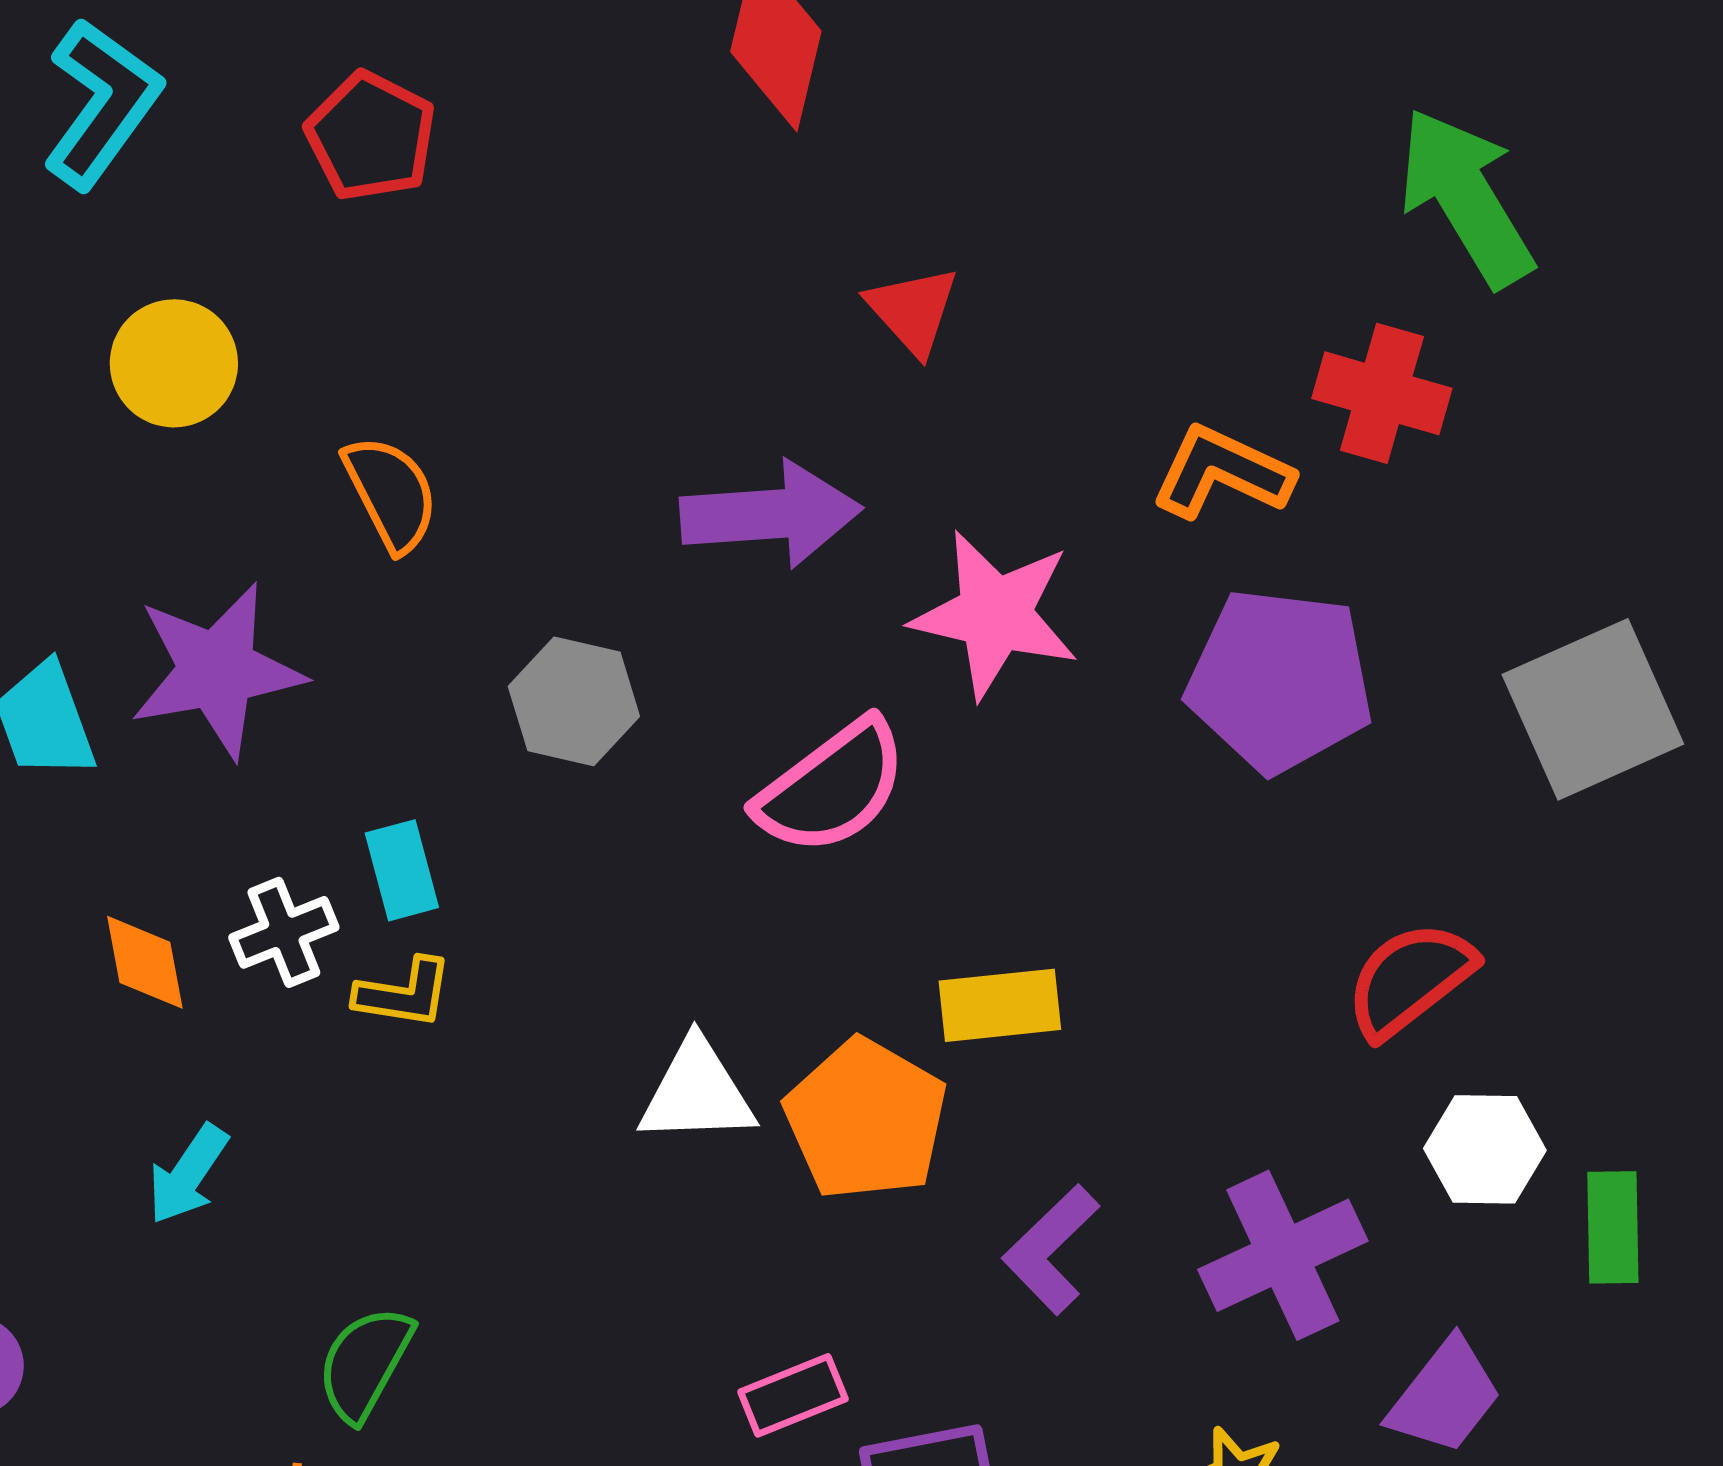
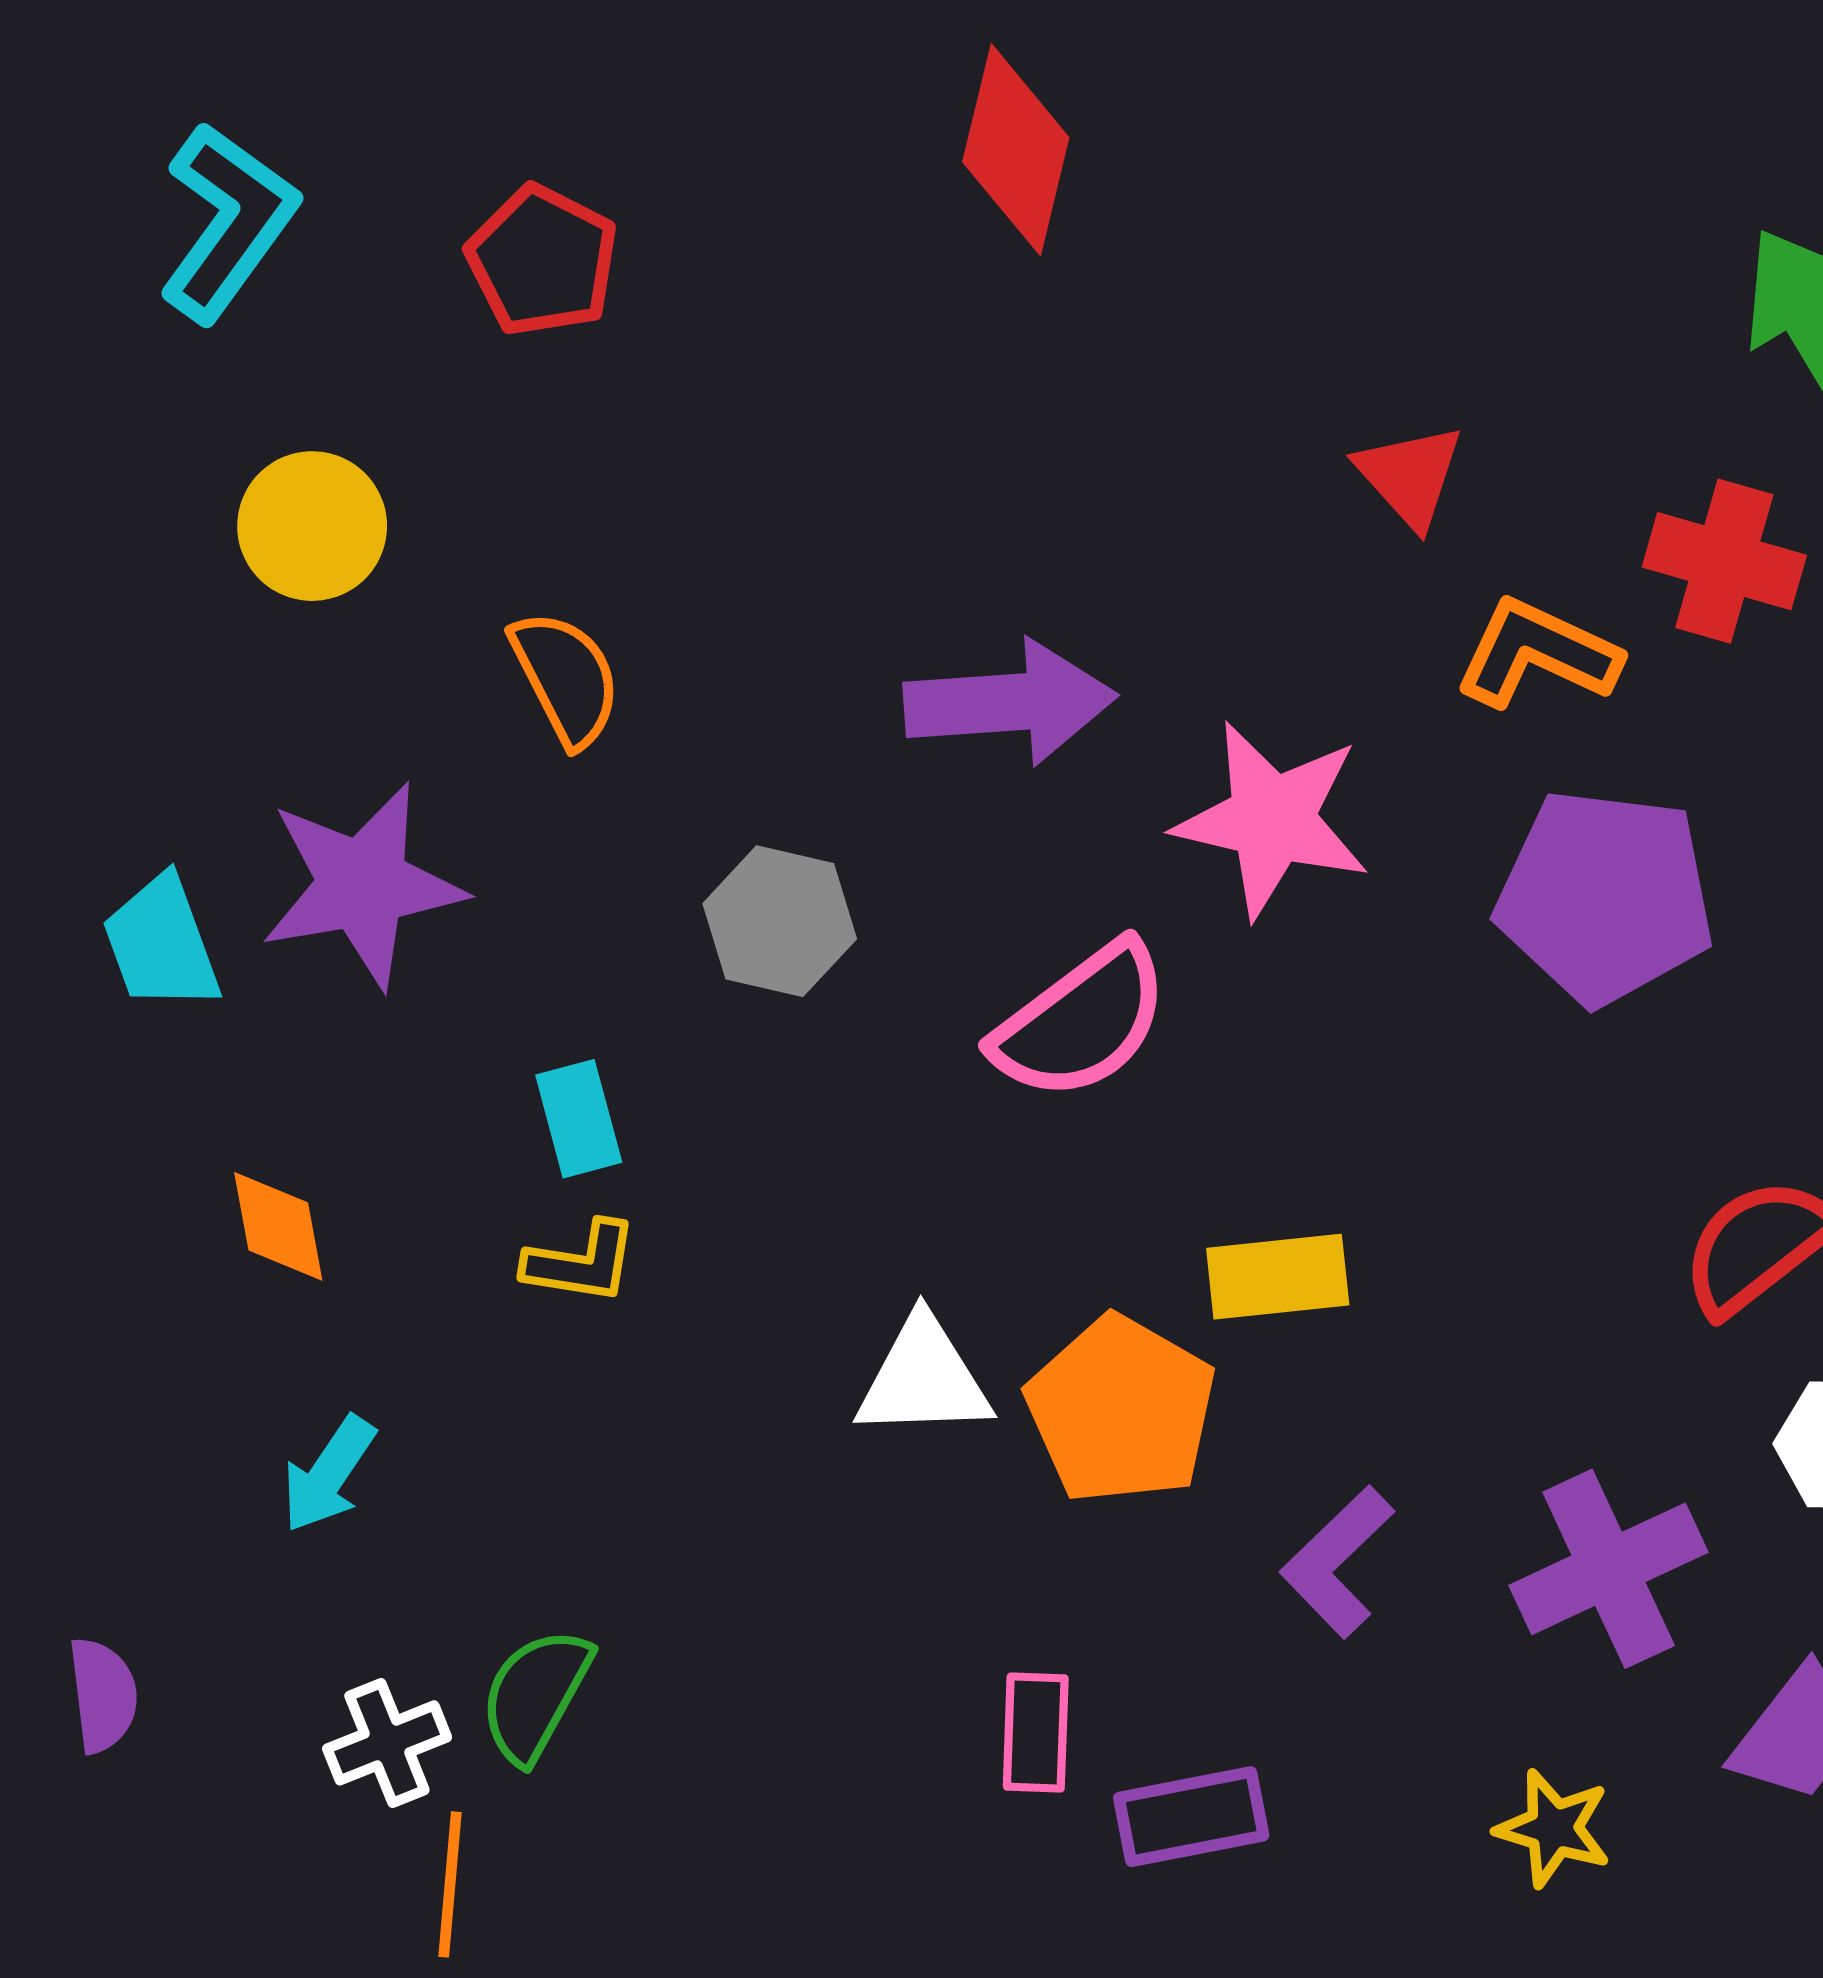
red triangle: (913, 310) -> (1410, 476), moved
white cross: (284, 932) -> (387, 1743), moved
pink rectangle: (793, 1395) -> (1036, 1732), turned -66

